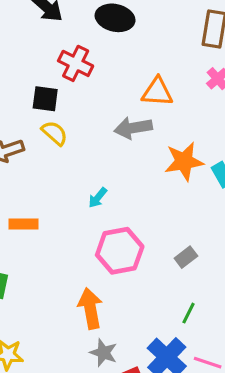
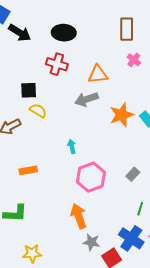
red cross: (76, 63) -> (57, 64), moved
cyan arrow: (98, 198) -> (72, 146), turned 136

